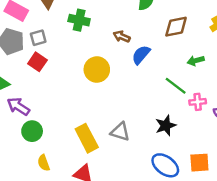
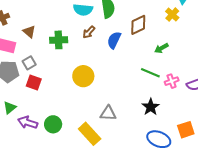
brown arrow: (122, 37) -> (89, 32), moved, turned -56
blue semicircle: (141, 55) -> (114, 40), moved
green circle: (32, 131) -> (53, 124), moved
gray triangle: (120, 132) -> (108, 113), moved

